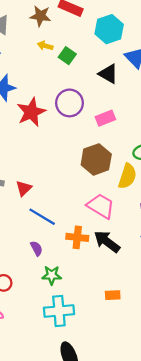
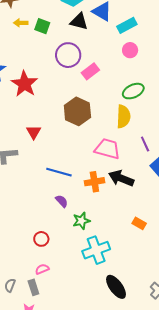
black triangle: (108, 74) -> (79, 21), moved
purple circle: (69, 103) -> (68, 55), moved
brown hexagon: (96, 159) -> (77, 111), moved
red triangle: (24, 188) -> (34, 132), moved
orange rectangle: (113, 295) -> (139, 223), turned 48

